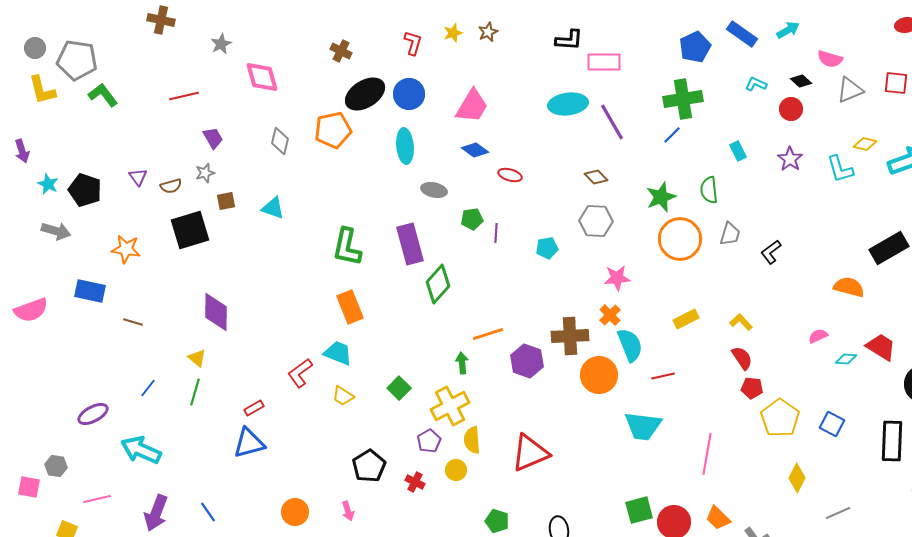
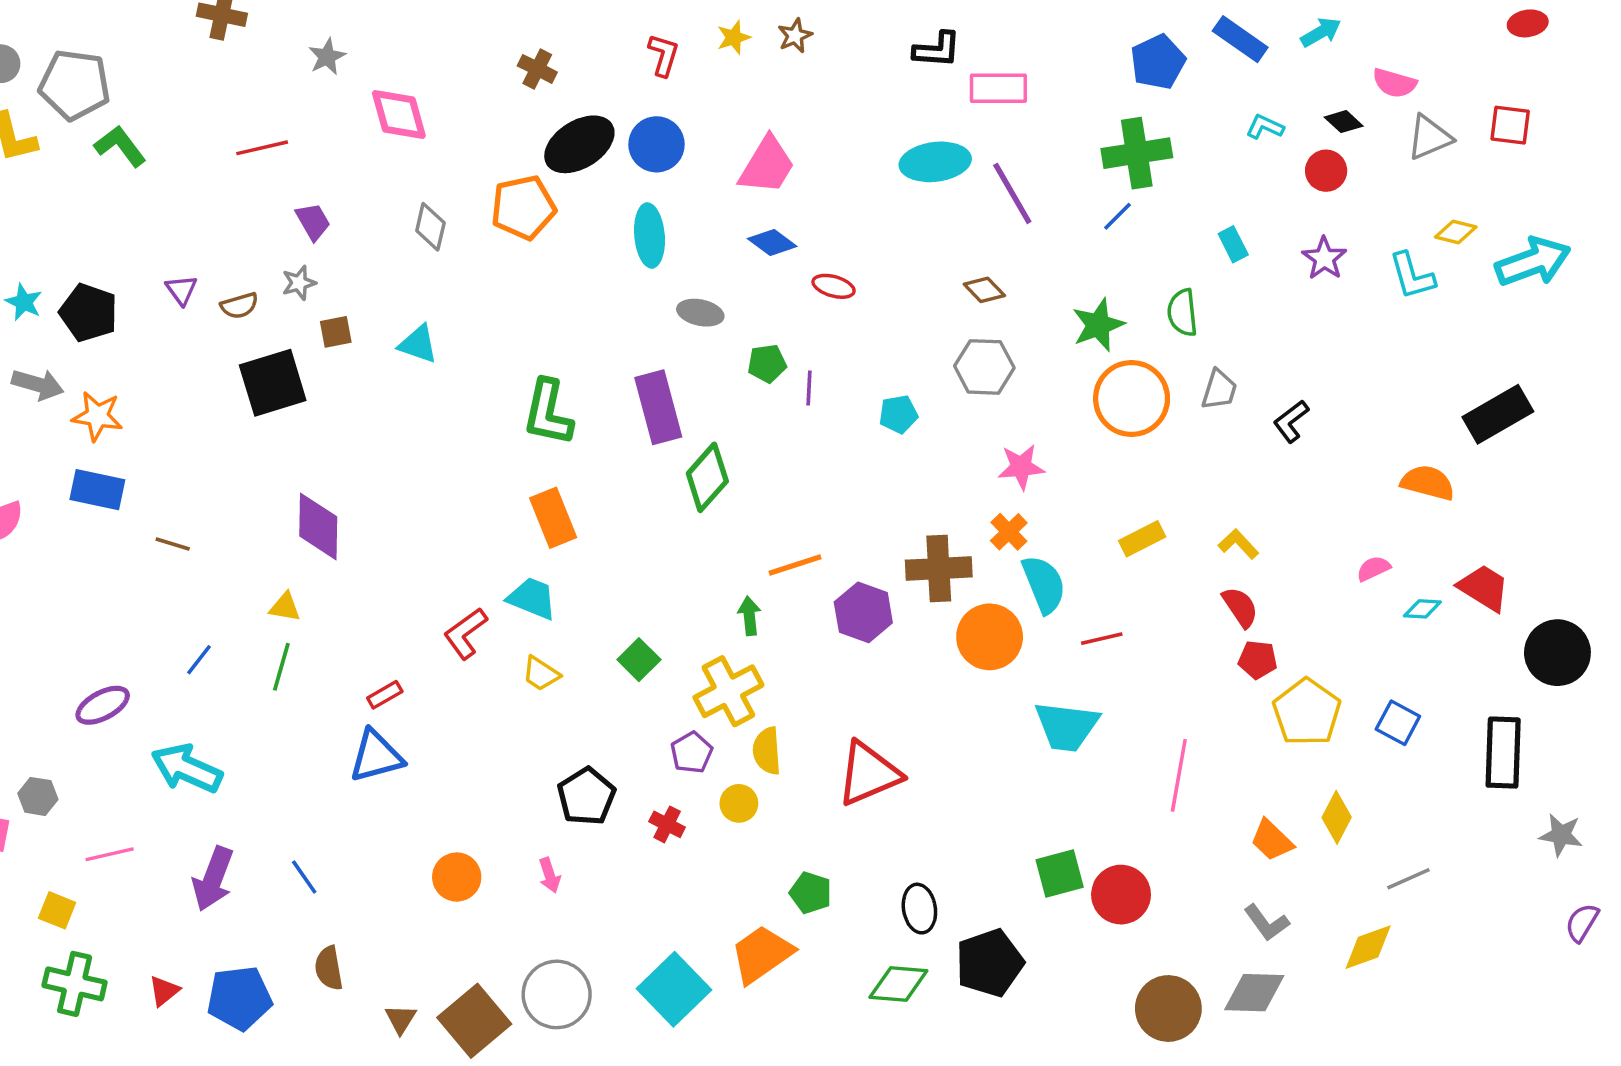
orange star: (126, 249) -> (97, 416), moved
yellow triangle: (197, 358) -> (285, 607), turned -30
orange trapezoid: (718, 518) -> (1272, 840), moved

